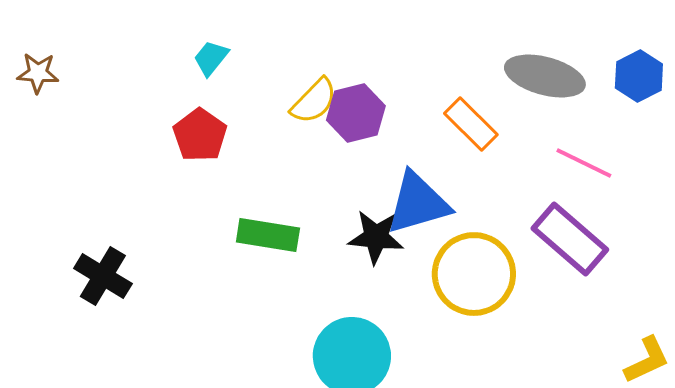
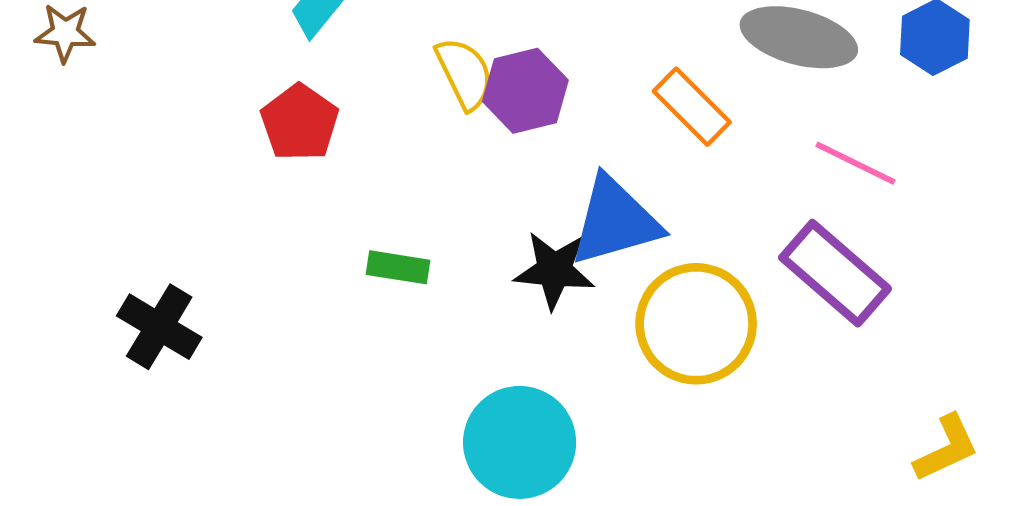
yellow semicircle: (314, 101) -> (465, 73), turned -70
green rectangle: (268, 235) -> (398, 267), size x0.7

